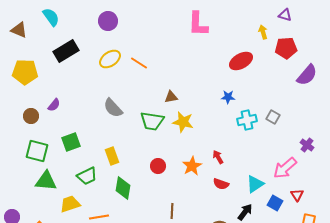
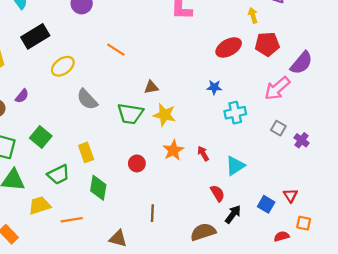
red pentagon: (286, 48) -> (267, 44), moved
yellow ellipse: (110, 59) -> (63, 66), moved
gray square: (273, 117) -> (278, 128), moved
green square: (71, 142) -> (41, 137), turned -30
orange star: (192, 166) -> (173, 150), moved
pink arrow: (285, 168) -> (277, 88), moved
red semicircle: (221, 184) -> (218, 193), moved, turned -140
cyan triangle: (255, 184) -> (235, 166), moved

